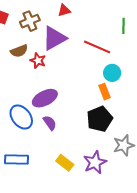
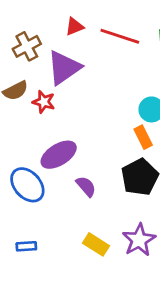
red line: (97, 47) -> (120, 36), moved
purple semicircle: (50, 123) -> (86, 186), moved
blue rectangle: (16, 159) -> (26, 246), size x0.6

